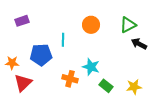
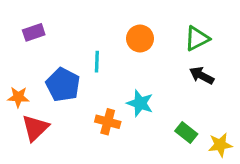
black arrow: (139, 44) -> (202, 75), moved
blue pentagon: (41, 55) -> (63, 85), turned 30
green rectangle: (106, 86) -> (186, 133), moved
yellow star: (134, 87) -> (220, 145), moved

